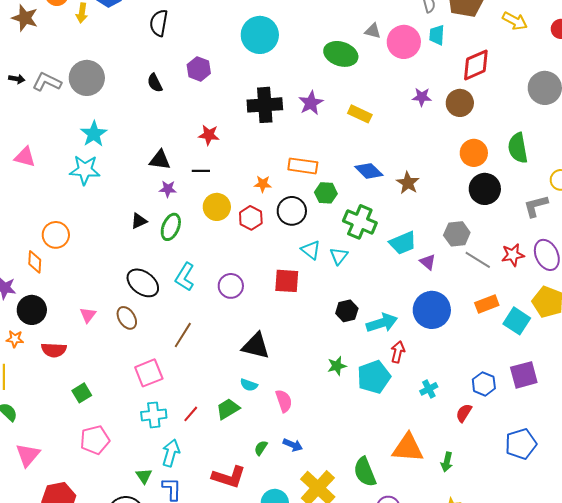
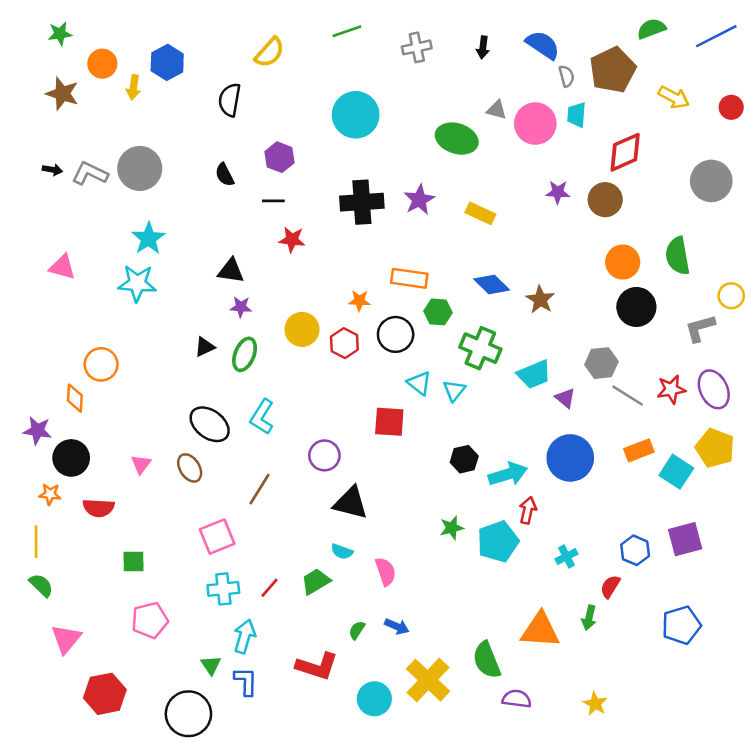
black line: (201, 171) -> (273, 201), moved
purple circle: (231, 286) -> (324, 455), moved
green square: (82, 393) -> (134, 562), turned 30
green arrow: (447, 462) -> (589, 618), moved

